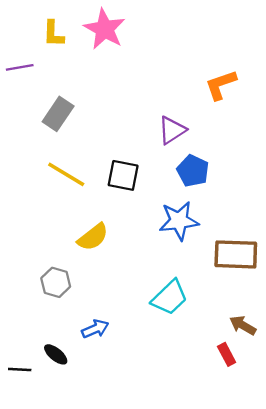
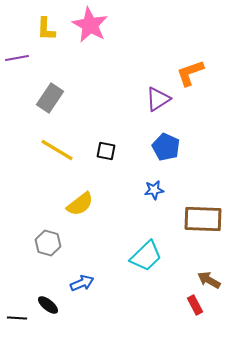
purple triangle: (172, 130) -> (158, 99), moved
black square: (123, 175) -> (106, 151), size x0.7
blue star: (179, 221) -> (154, 190), size x0.6

